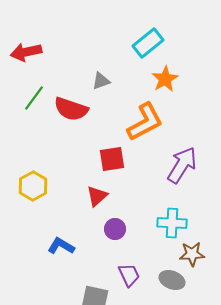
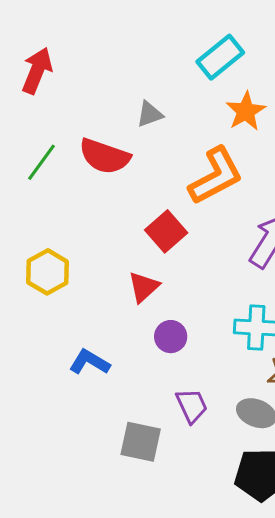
red arrow: (26, 52) -> (37, 71), turned 124
green line: (34, 98) -> (41, 162), moved
red square: (112, 159) -> (166, 231), turned -32

